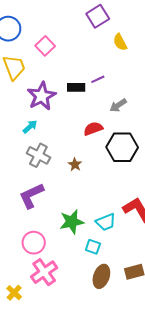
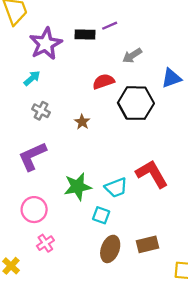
gray cross: (38, 155) -> (41, 111), size x0.7
pink cross: (44, 272) -> (45, 243), size x0.6

